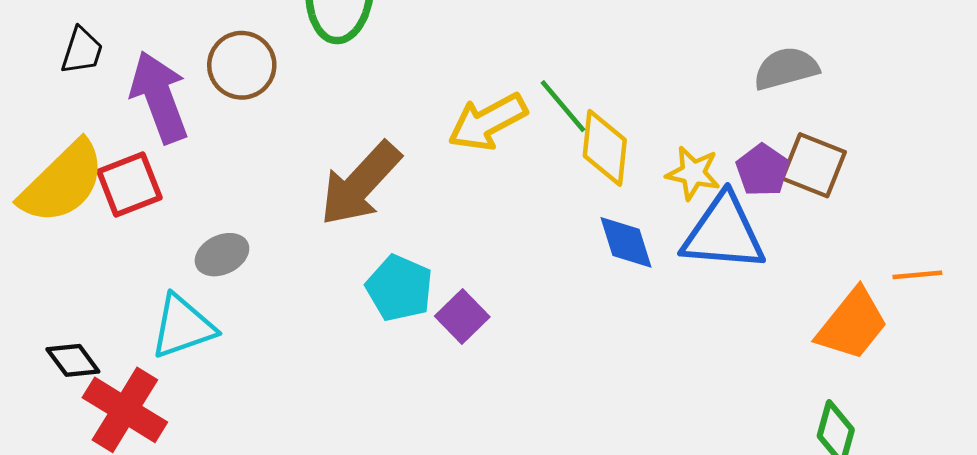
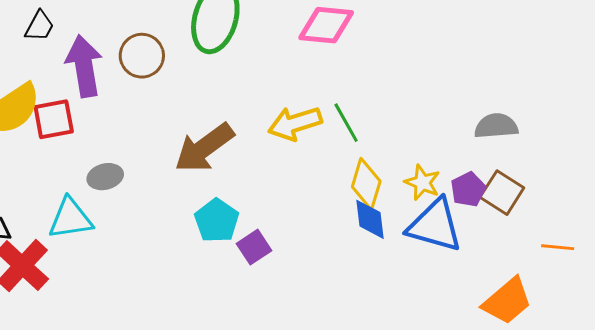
yellow diamond: (605, 148) -> (366, 184), moved
orange line: (917, 275) -> (558, 247), moved

